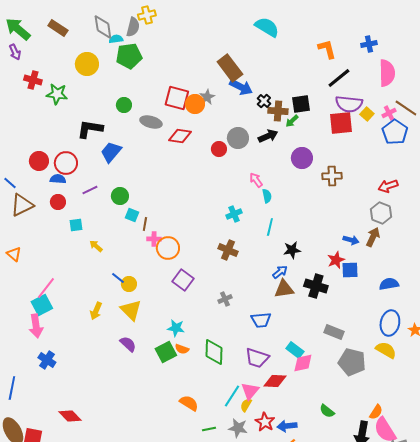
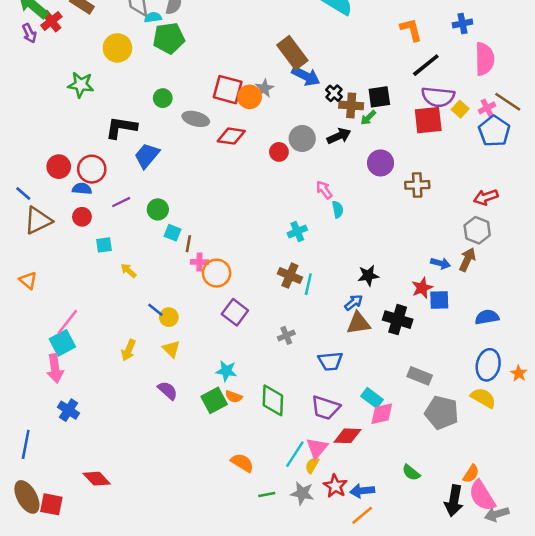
red cross: (33, 80) -> (51, 21), moved, turned 36
cyan line: (270, 227) -> (308, 284), moved
yellow triangle: (131, 310) -> (171, 349), size x0.7

